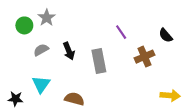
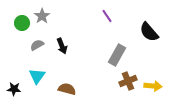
purple line: (121, 32) -> (107, 16), moved
black semicircle: (166, 35) -> (149, 32), size x1.5
brown cross: (145, 57) -> (128, 81), moved
gray rectangle: (99, 61) -> (117, 55), moved, turned 40

